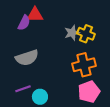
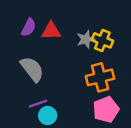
red triangle: (35, 15) -> (51, 31), moved
gray semicircle: (27, 58) -> (32, 69), turned -110
purple line: (23, 89) -> (38, 104), moved

